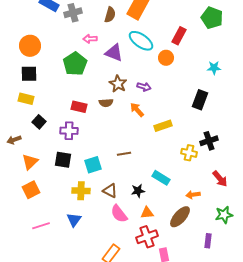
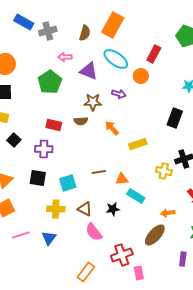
brown star: (118, 84) -> (93, 102), turned -30
purple arrow: (144, 87) -> (119, 94), moved
orange triangle: (147, 213) -> (122, 179), moved
pink line: (41, 226) -> (21, 235), moved

